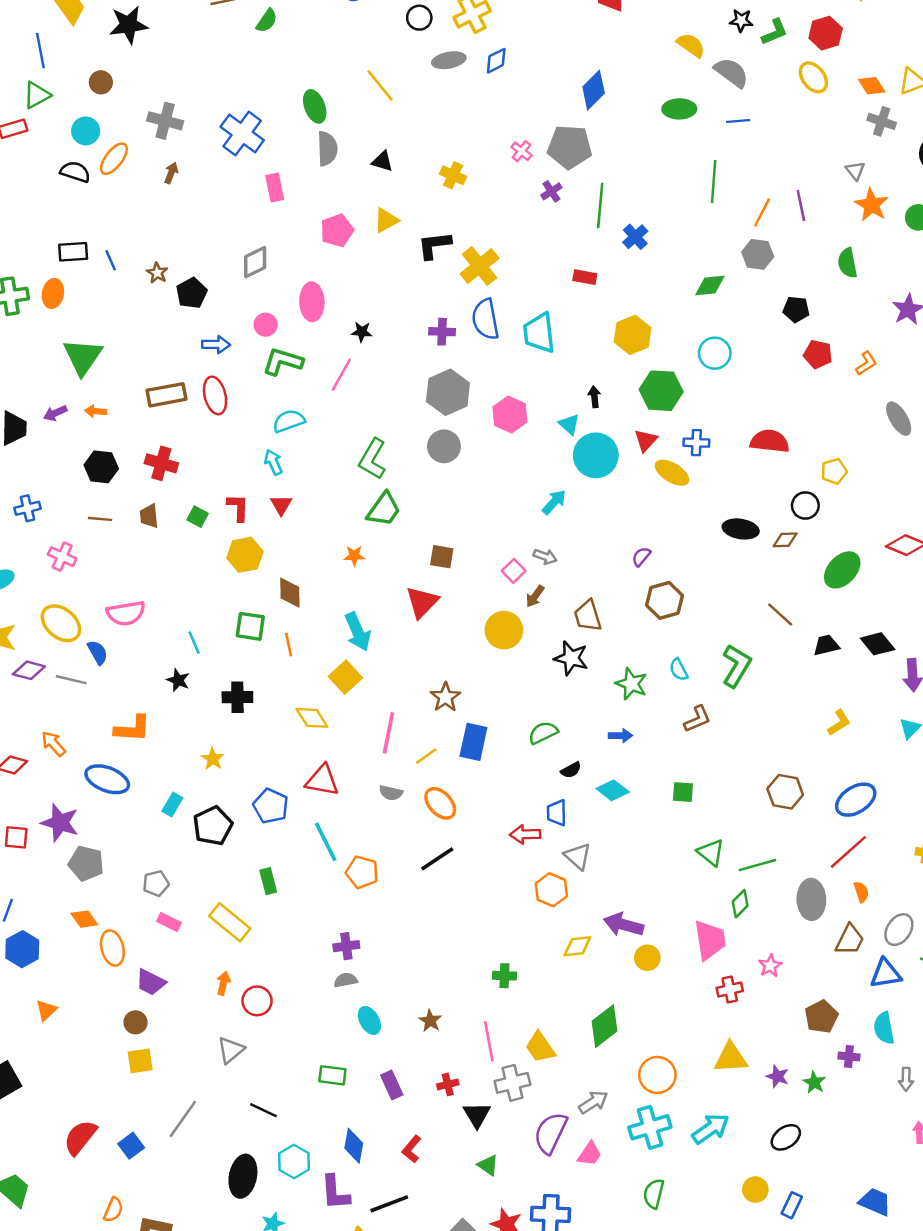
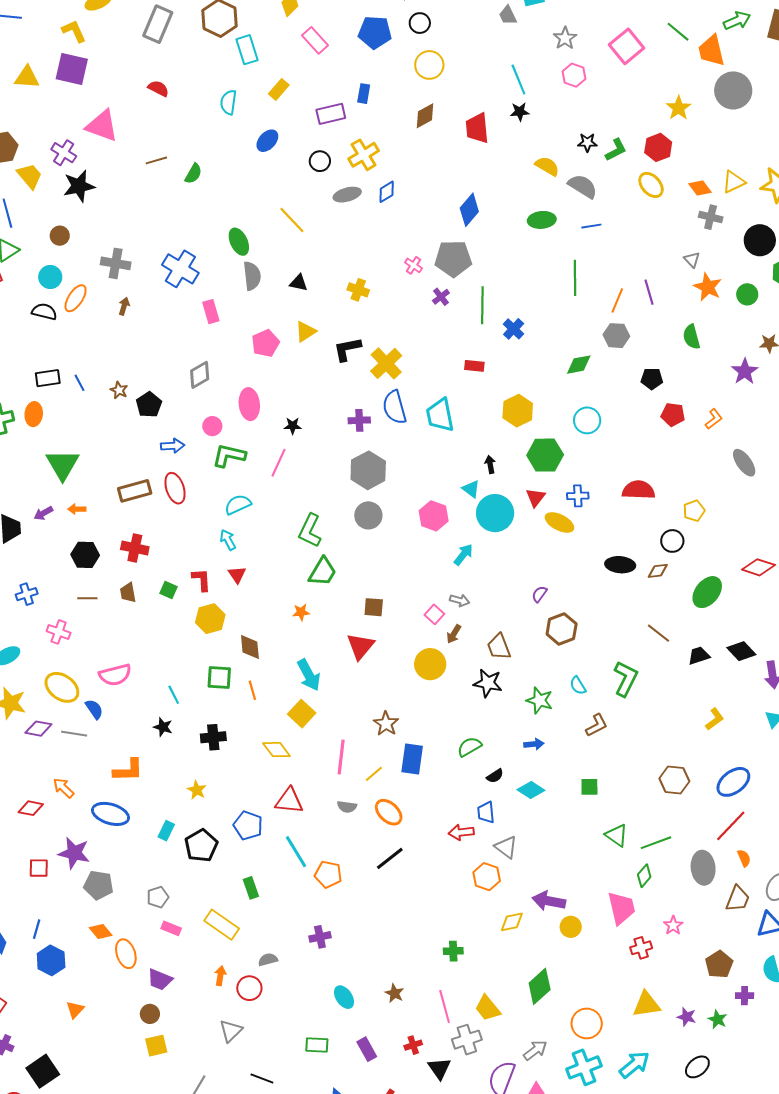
pink hexagon: (510, 415) -> (434, 516), moved
gray semicircle: (346, 980) -> (268, 960), moved

